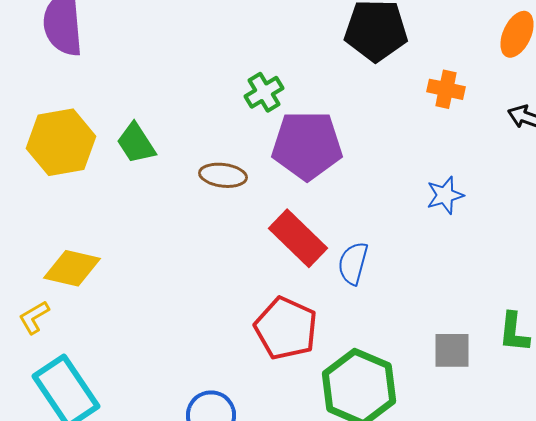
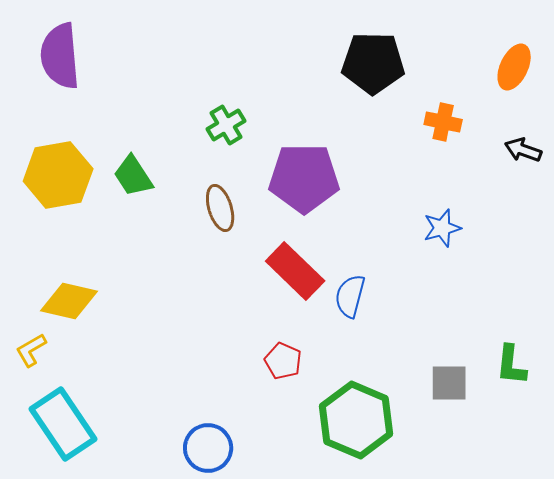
green cross: (264, 92) -> (226, 125), moved
brown ellipse: (223, 175) -> (220, 208), turned 66
red pentagon: (286, 328) -> (283, 361), size x0.6

